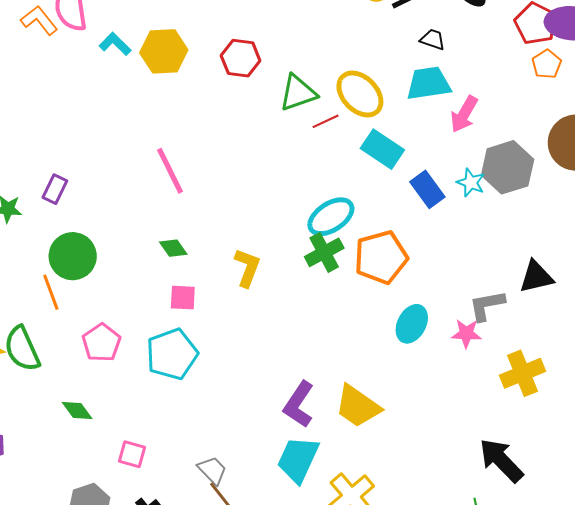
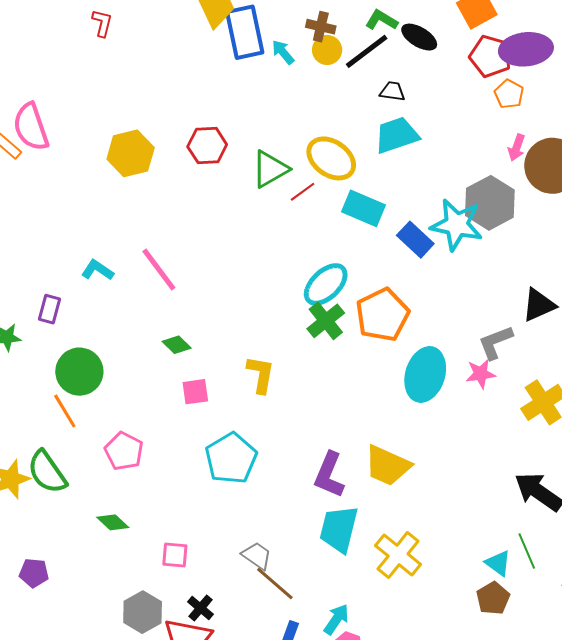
cyan L-shape: (115, 44) -> (97, 270), moved
pink arrow: (464, 114) -> (516, 148), moved, size x0.7
cyan star: (471, 183) -> (457, 225), size x1.8
yellow L-shape: (247, 268) -> (261, 374), moved
cyan ellipse: (412, 324) -> (425, 374), size x1.4
cyan pentagon: (172, 354) -> (231, 458), moved

